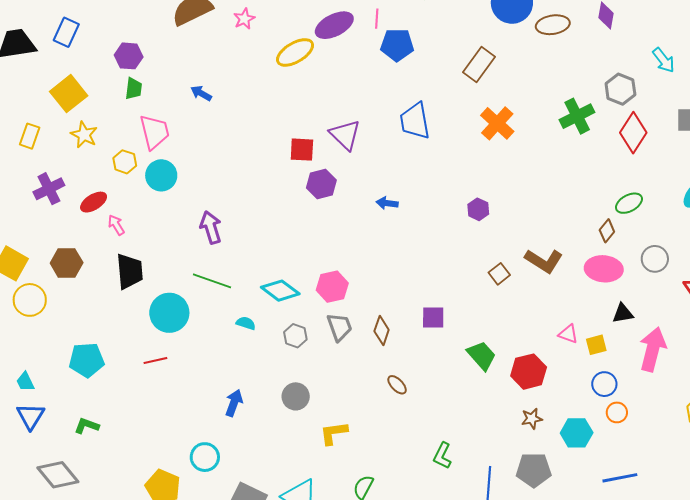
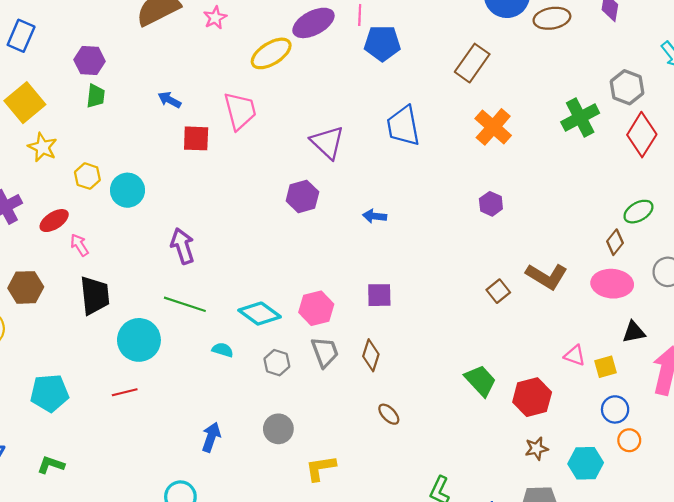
pink trapezoid: (155, 132) -> (240, 111), moved
red square: (302, 150) -> (196, 138), moved
purple hexagon: (478, 209) -> (491, 204), moved
purple square: (433, 317) -> (379, 295), moved

